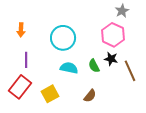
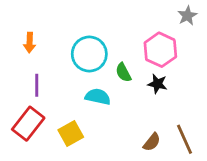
gray star: (122, 11) -> (187, 16), moved
green semicircle: (94, 66) -> (123, 72), moved
brown line: (130, 71) -> (184, 139), moved
brown semicircle: (90, 96) -> (152, 142), moved

